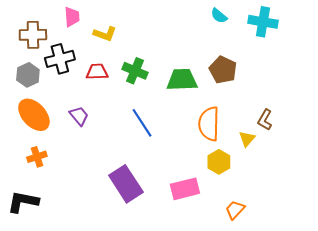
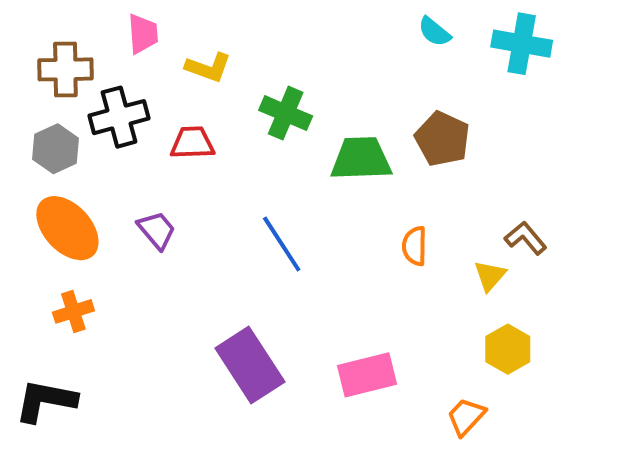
green cross: (135, 71) -> (286, 113), moved
brown L-shape: (265, 120) -> (526, 238), turned 110
orange semicircle: (209, 124) -> (415, 246), size x0.6
yellow hexagon: (219, 162) -> (508, 349), moved

